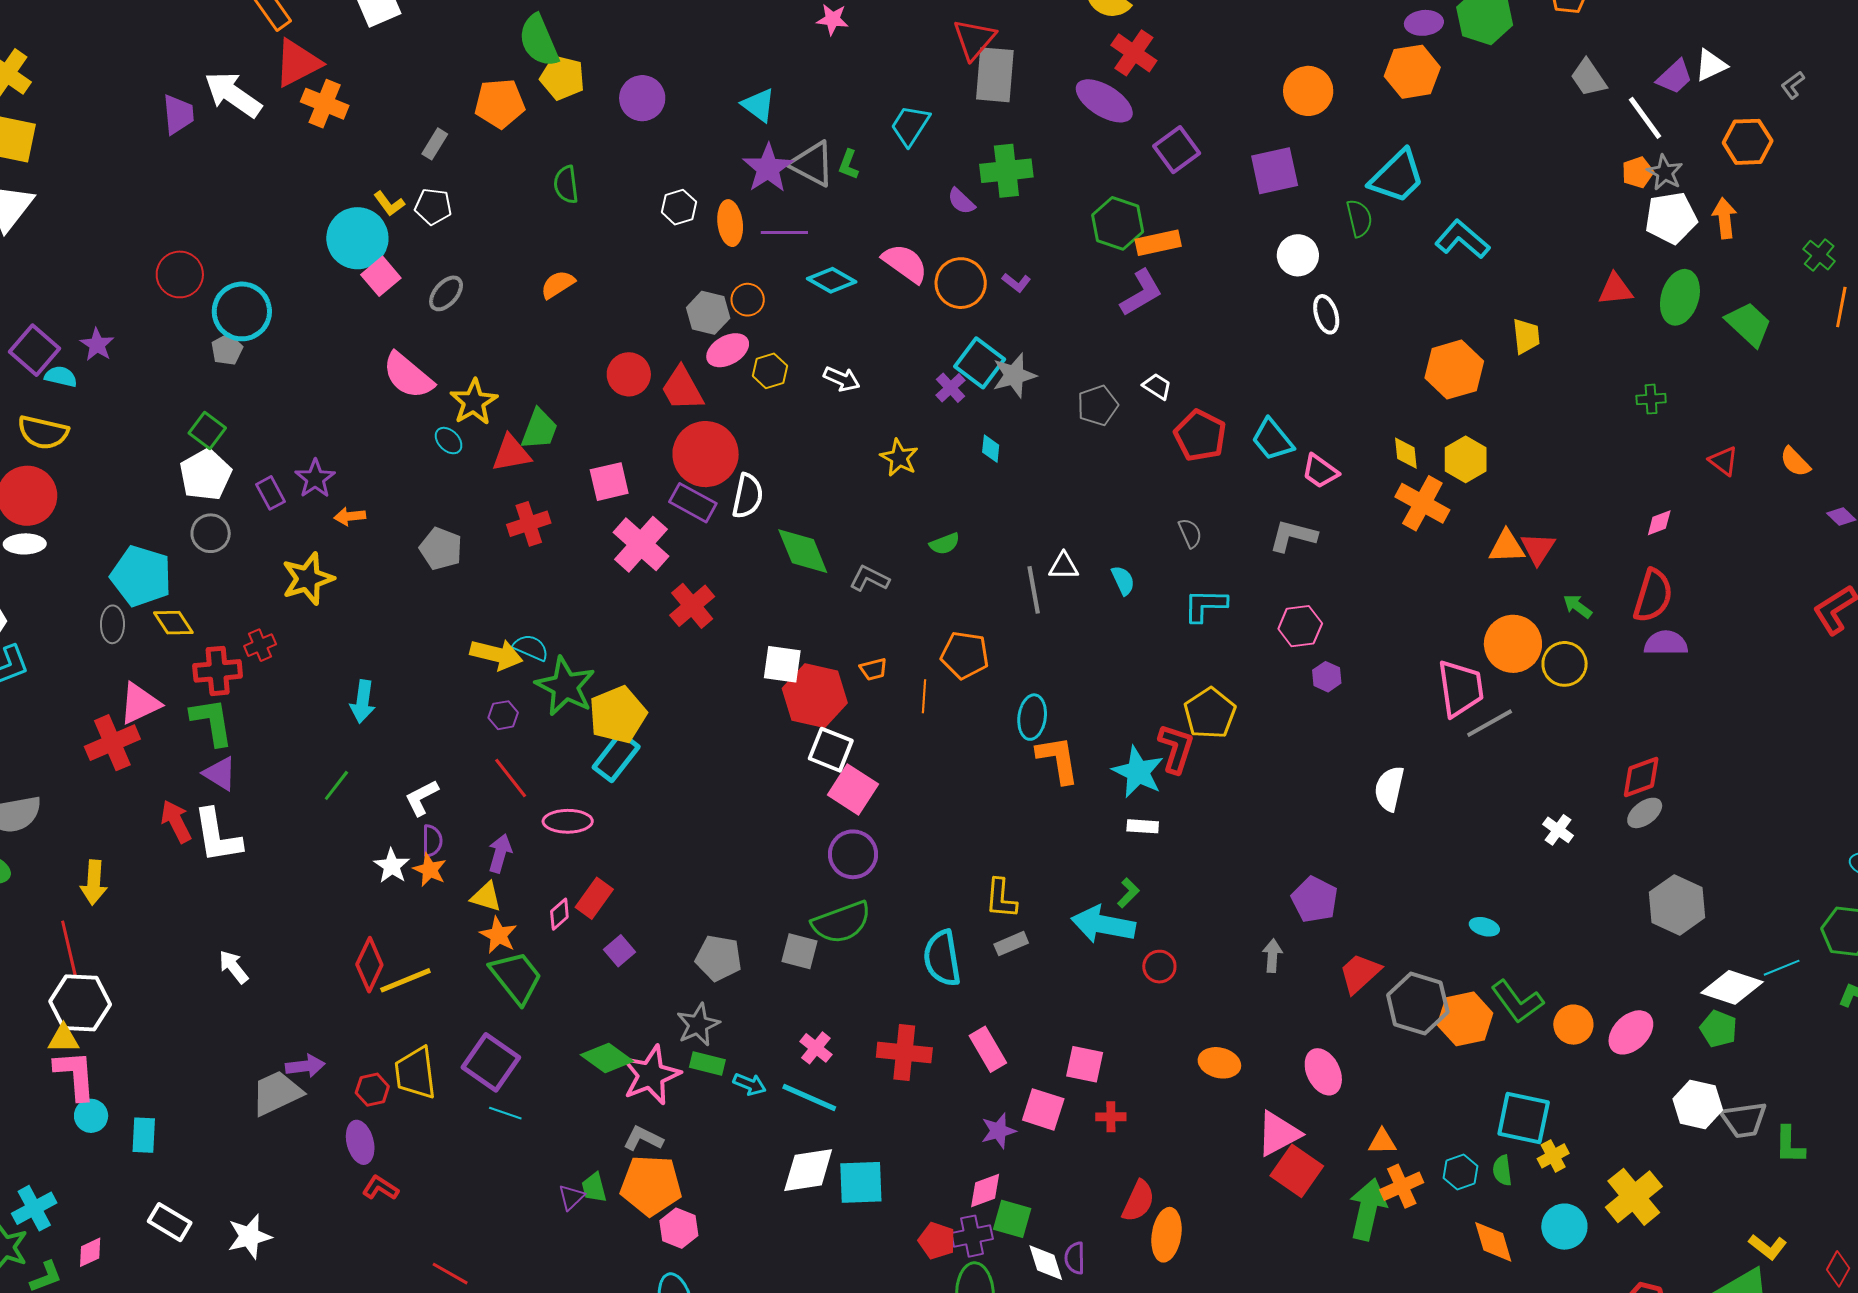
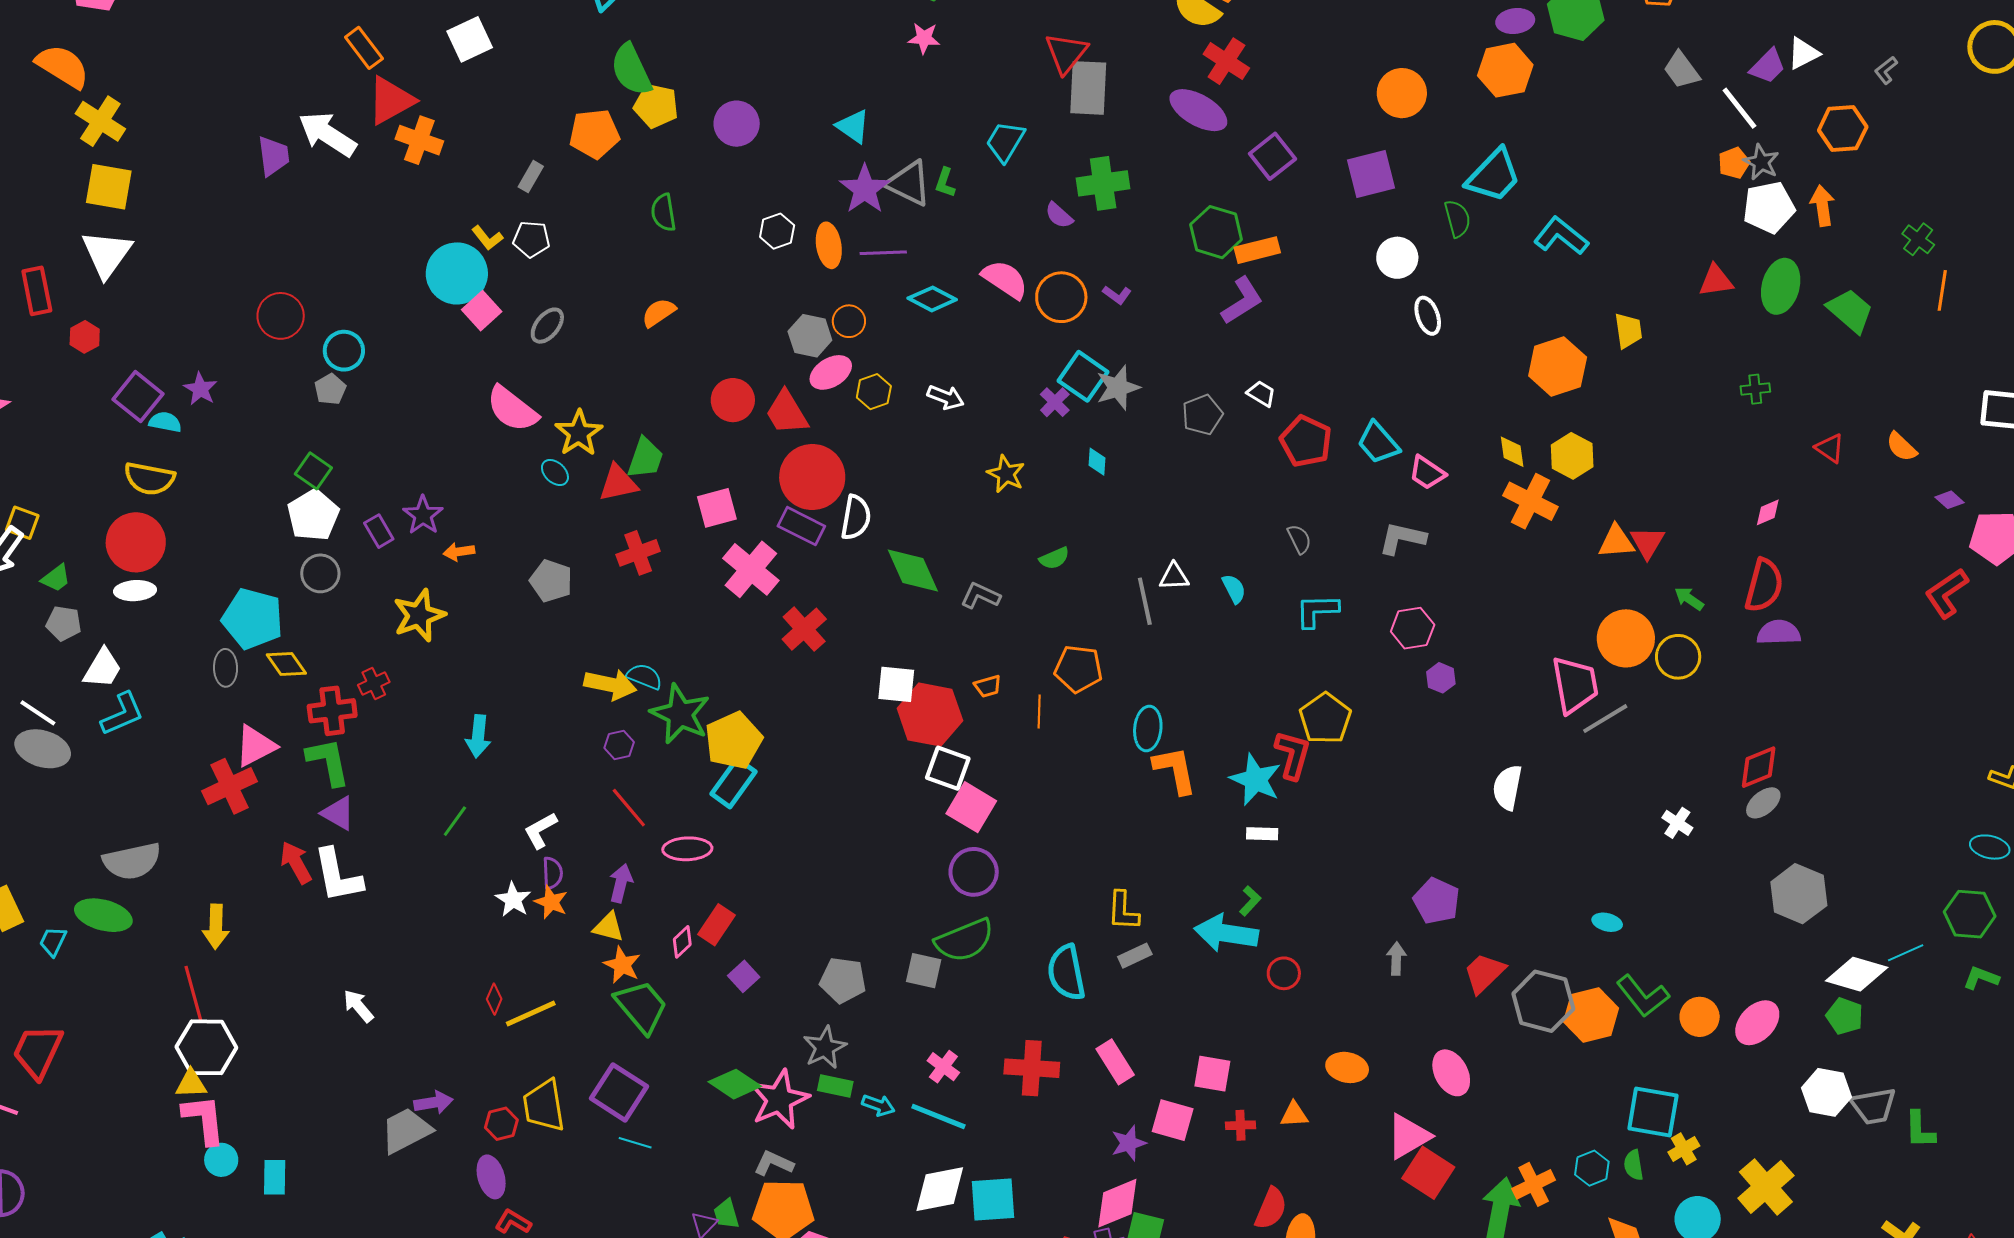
cyan circle: (242, 311) -> (344, 351), size x0.7
red diamond: (369, 965) -> (494, 999), size x0.6
orange triangle: (1382, 1142) -> (1294, 1115), moved
pink diamond: (985, 1190) -> (1117, 1203), size x1.4

